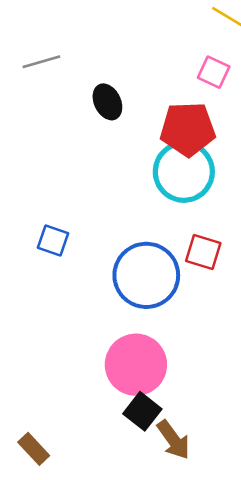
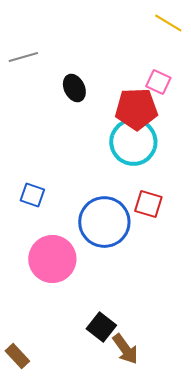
pink square: (214, 72) -> (158, 82), moved
pink circle: (136, 365) -> (52, 259), moved

